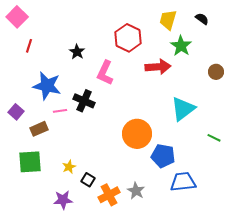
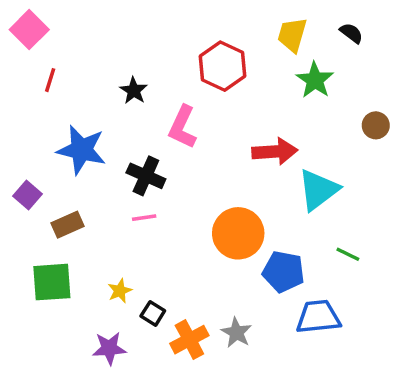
red arrow: (158, 67) -> (275, 151), moved
pink line: (60, 111) -> (144, 218), moved
green line: (214, 138) -> (348, 254), moved

